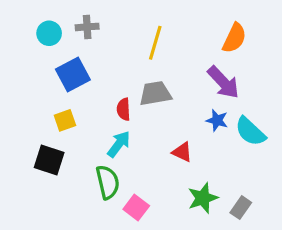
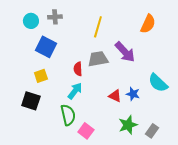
blue square: (73, 74) -> (46, 47), turned -35
purple arrow: (223, 82) -> (125, 52), moved
blue star: (217, 120) -> (133, 94), moved

